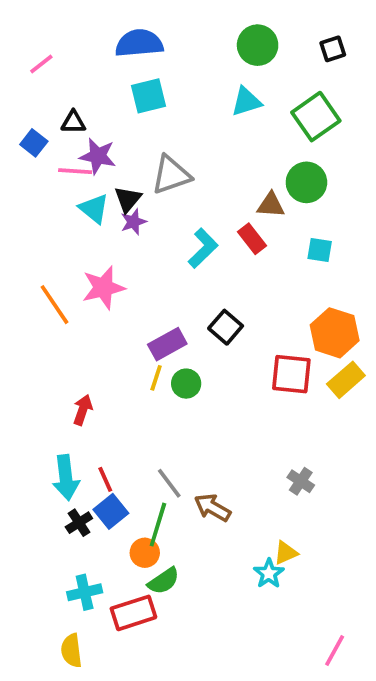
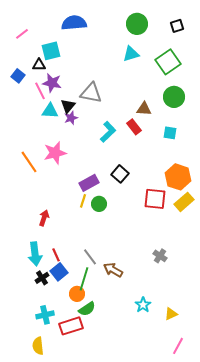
cyan square: (149, 96) -> (51, 51), moved
pink line: (75, 171) -> (40, 91), turned 60
gray triangle: (171, 175) -> (91, 93), turned 30
green circle: (306, 182) -> (174, 97), moved
cyan triangle: (94, 209) -> (50, 111), turned -36
yellow triangle: (286, 553) -> (171, 314), moved

